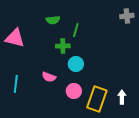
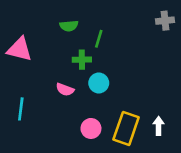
pink semicircle: (49, 77) -> (65, 89), moved
pink circle: (74, 91) -> (91, 128), moved

